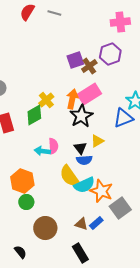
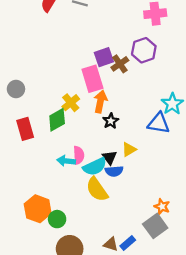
pink rectangle: (89, 94) -> (92, 79), moved, turned -75
black star: (81, 116) -> (111, 121), size x0.6
blue triangle: (123, 118) -> (159, 123), turned 30
orange hexagon: (22, 181) -> (38, 209), moved
cyan semicircle: (84, 185) -> (95, 167), moved
orange star: (101, 191) -> (162, 207), moved, size x0.6
green circle: (26, 202) -> (57, 219), moved

